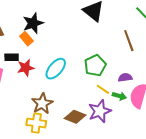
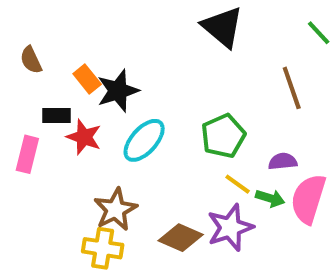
black star: (33, 23) -> (118, 91), moved
red star: (26, 68) -> (84, 137), turned 30

